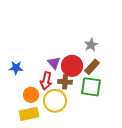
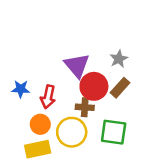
purple triangle: (54, 63) -> (77, 65), moved, size x1.5
red arrow: (46, 81) -> (48, 97), moved
green square: (91, 87) -> (114, 132), moved

